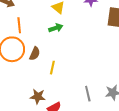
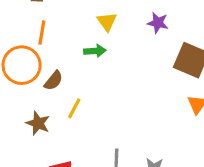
brown star: (38, 97) -> (38, 123), moved

